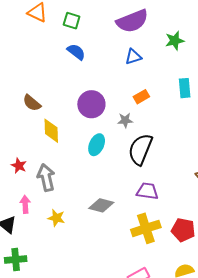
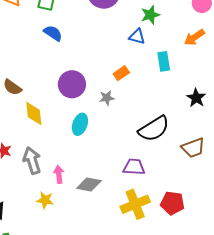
blue triangle: (133, 57) -> (137, 37), moved, turned 36
black semicircle: (140, 149) -> (154, 129), moved, turned -140
pink arrow: (25, 204) -> (59, 174), moved

